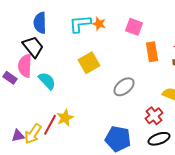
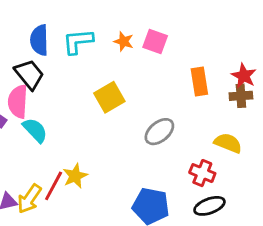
cyan L-shape: (80, 24) -> (78, 41), moved
pink square: (134, 27) -> (155, 41), moved
cyan semicircle: (47, 81) -> (35, 130), moved
red cross: (154, 116) -> (202, 173), turned -30

